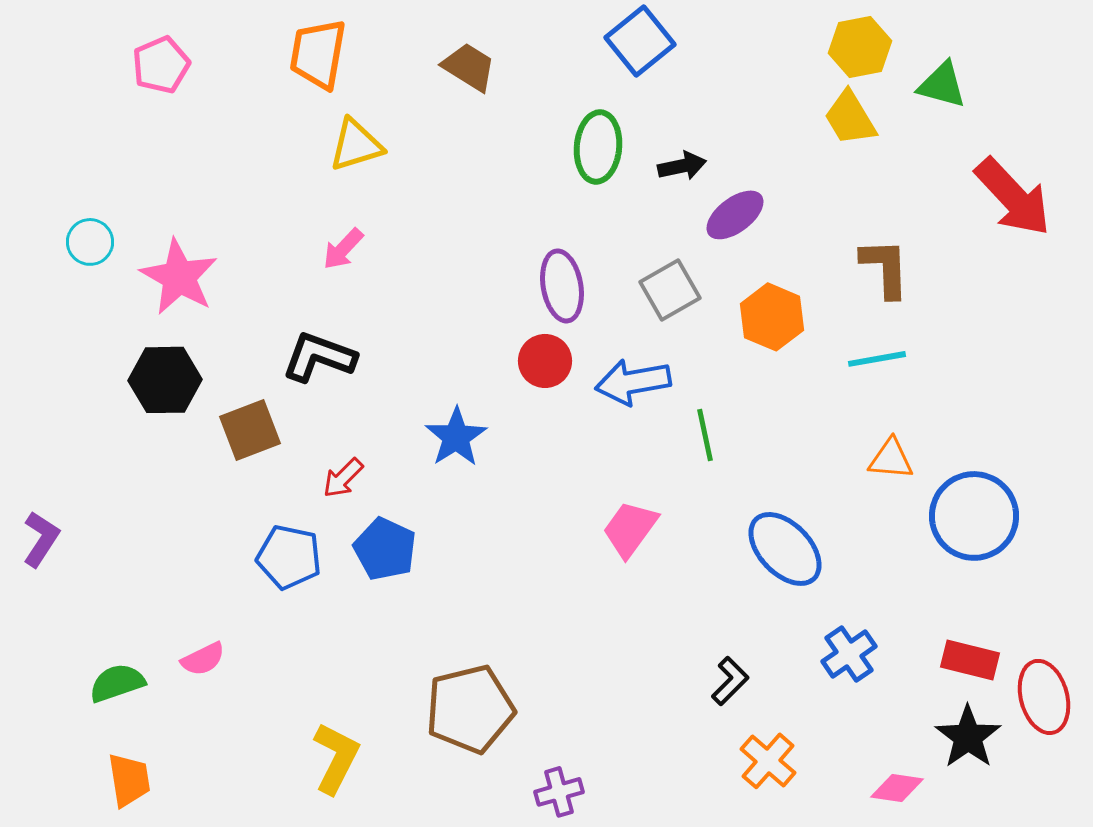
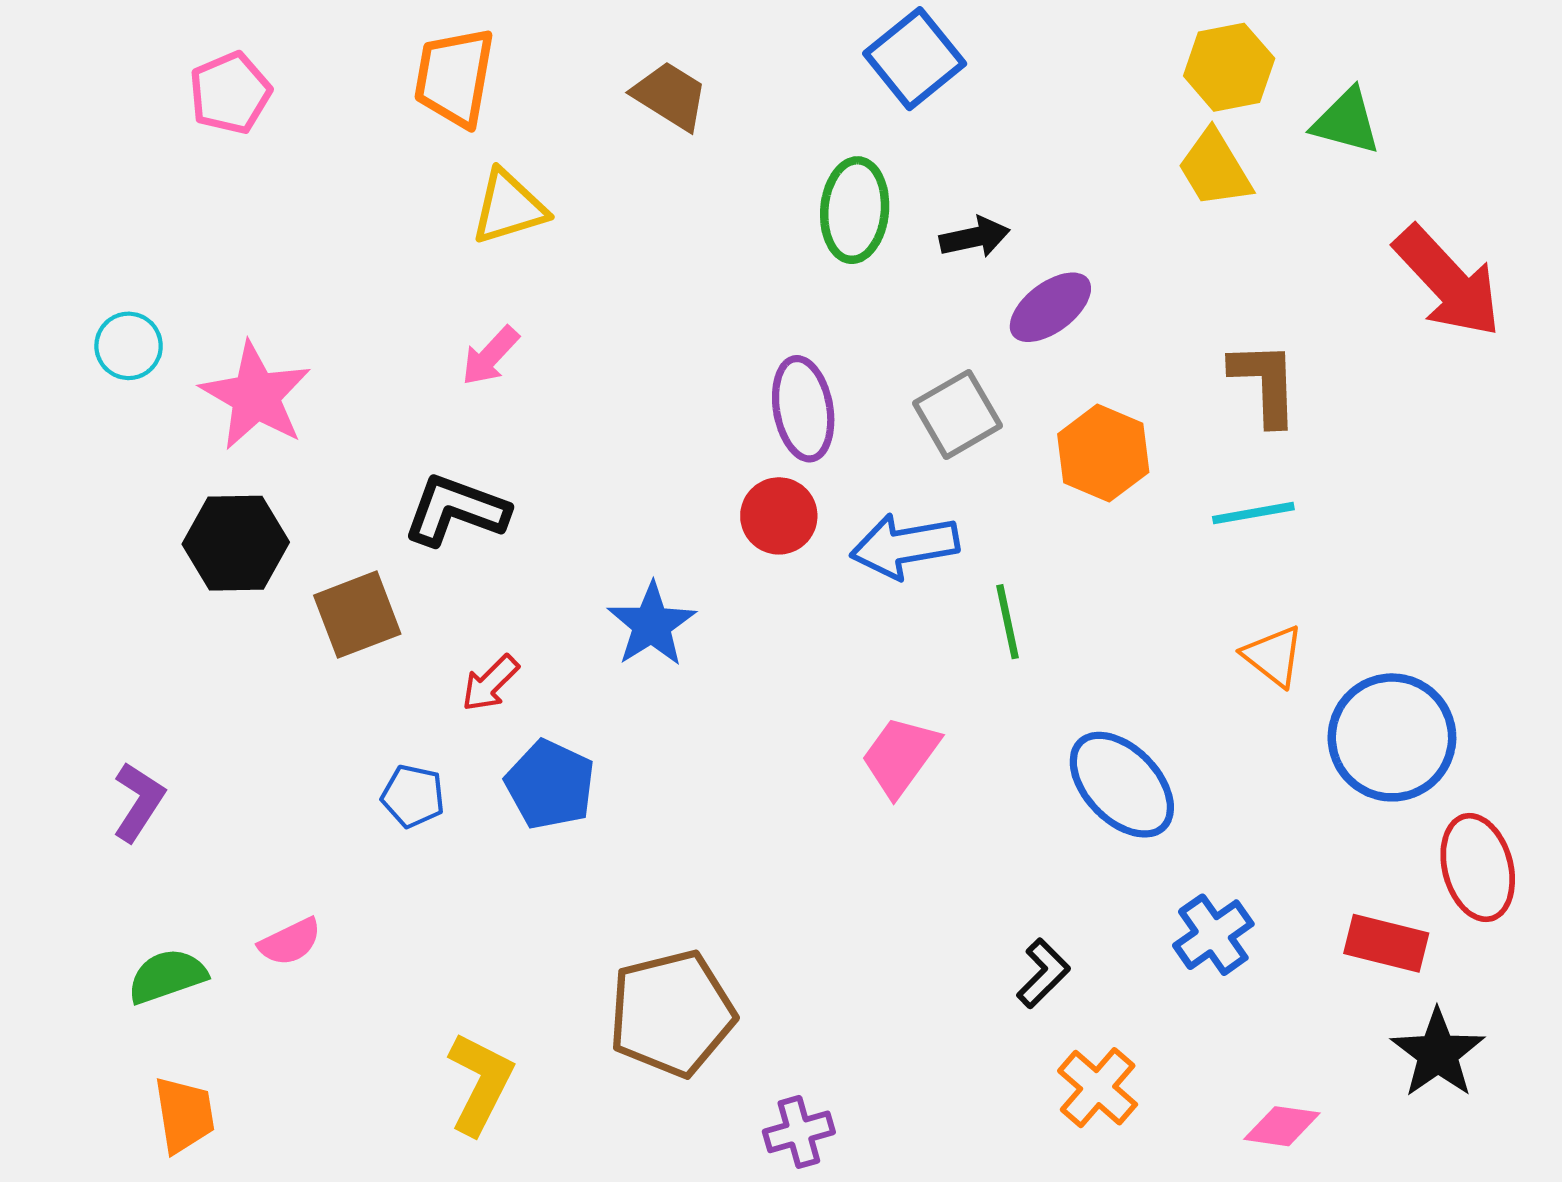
orange triangle: (891, 459) -> (1273, 656), turned 33
purple L-shape: (41, 539) -> (139, 802), moved
blue pentagon: (289, 557) -> (413, 796), size x0.7
red ellipse: (1044, 697) -> (1478, 868), moved
black star: (968, 737) -> (1438, 1053), moved

